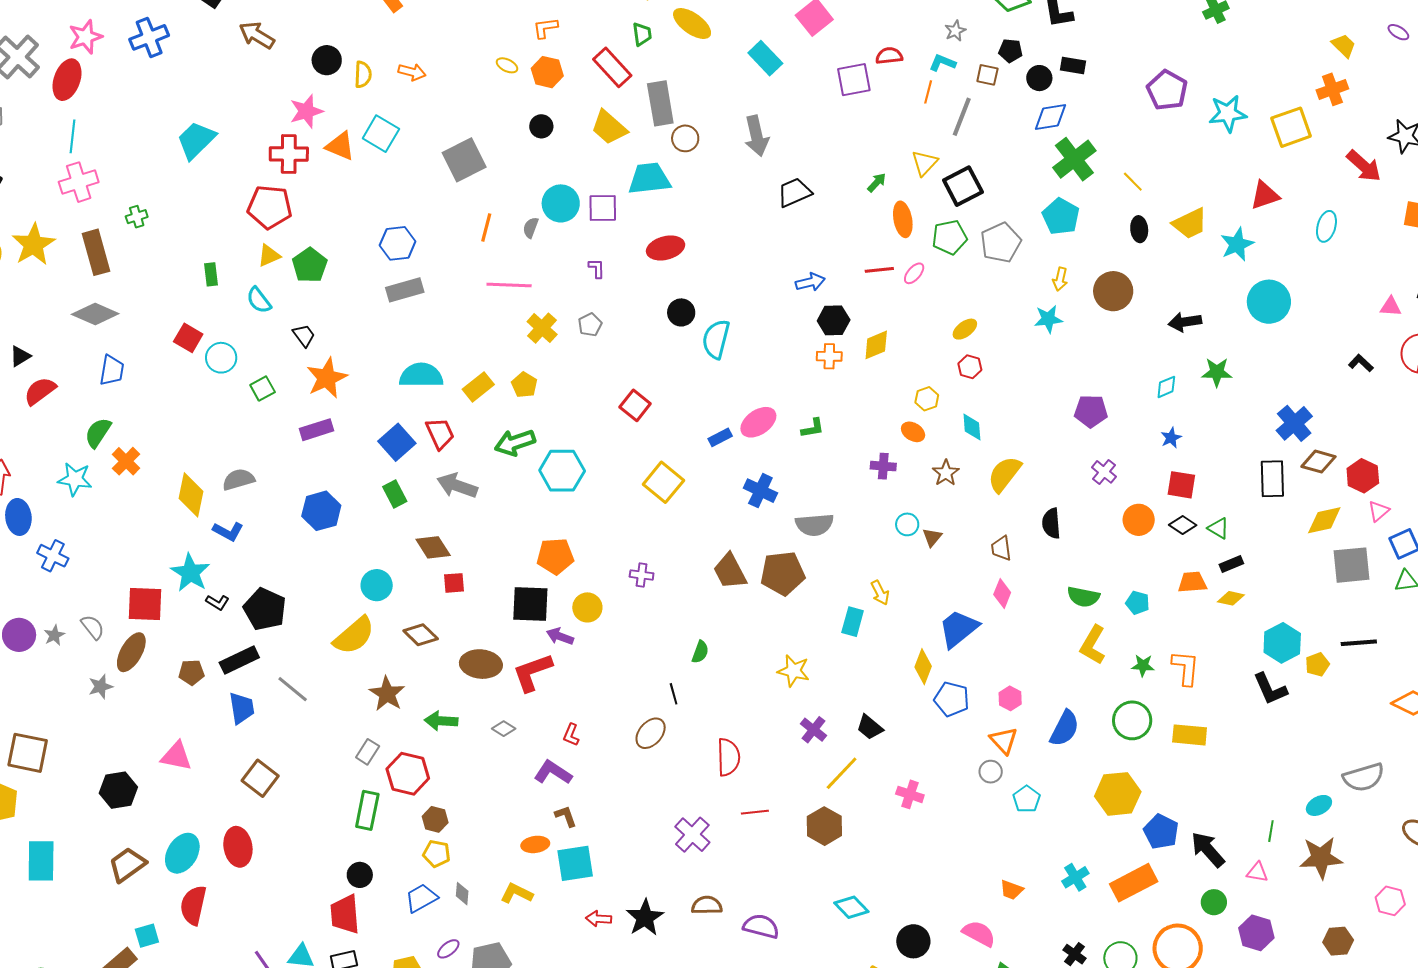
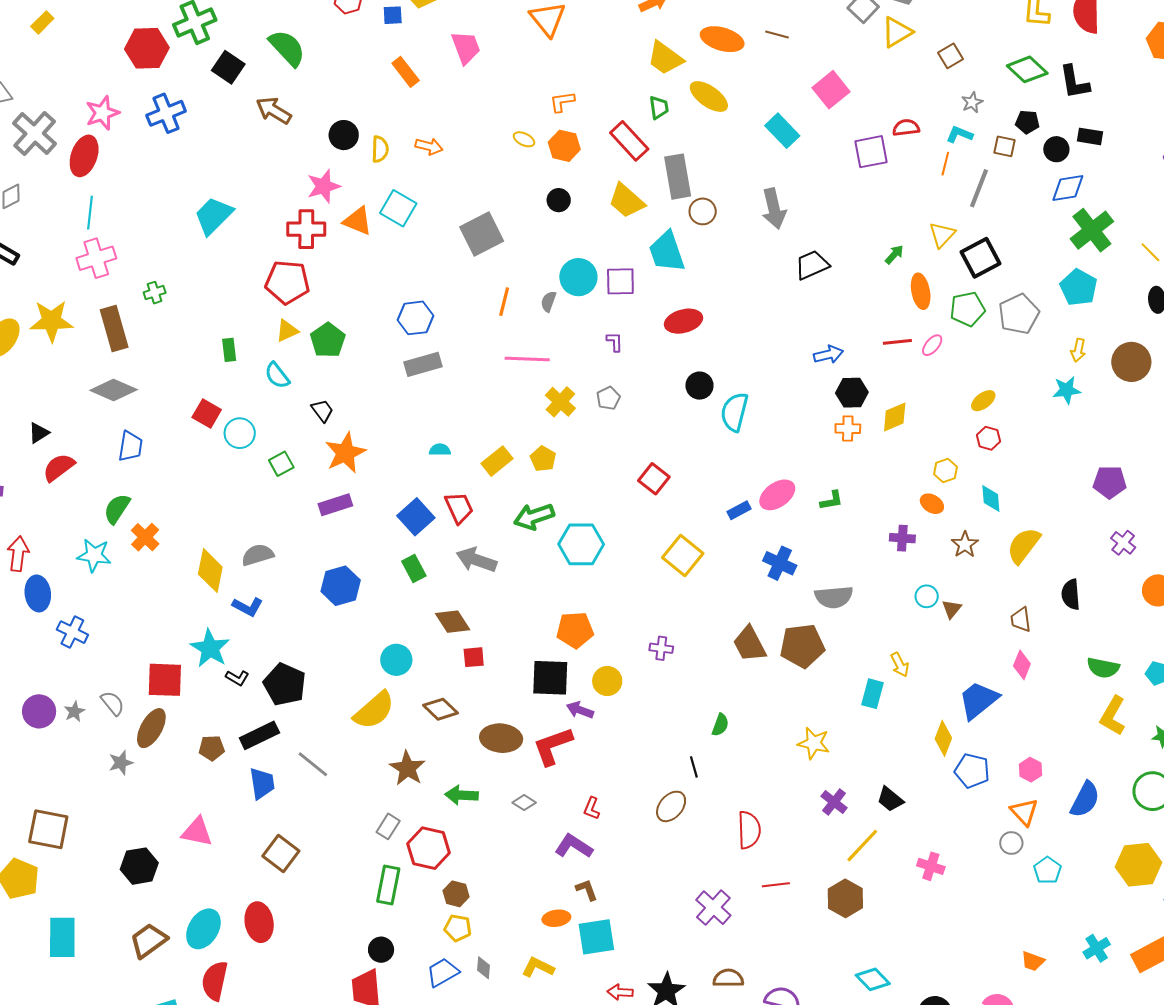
cyan trapezoid: (649, 179) -> (667, 252), turned -102
yellow star: (34, 245) -> (51, 321), turned 30
cyan semicircle: (421, 375) -> (440, 450), size x0.5

